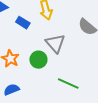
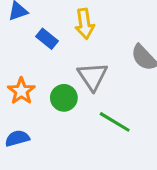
green line: (68, 83) -> (115, 122), moved

